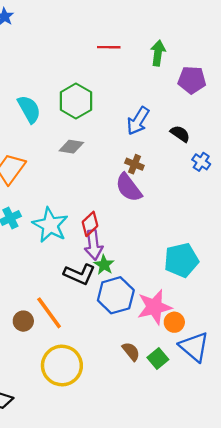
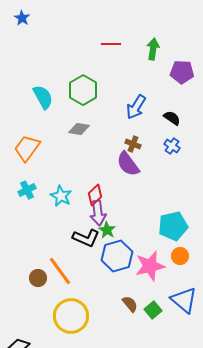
blue cross: (201, 162) -> (172, 146), moved
cyan star: (50, 225) -> (61, 196), size x0.7
orange circle: (174, 322) -> (180, 256), moved

